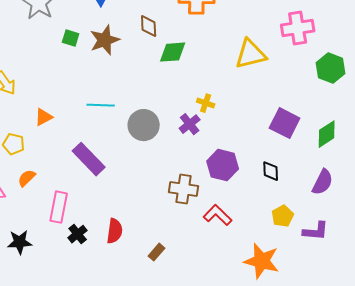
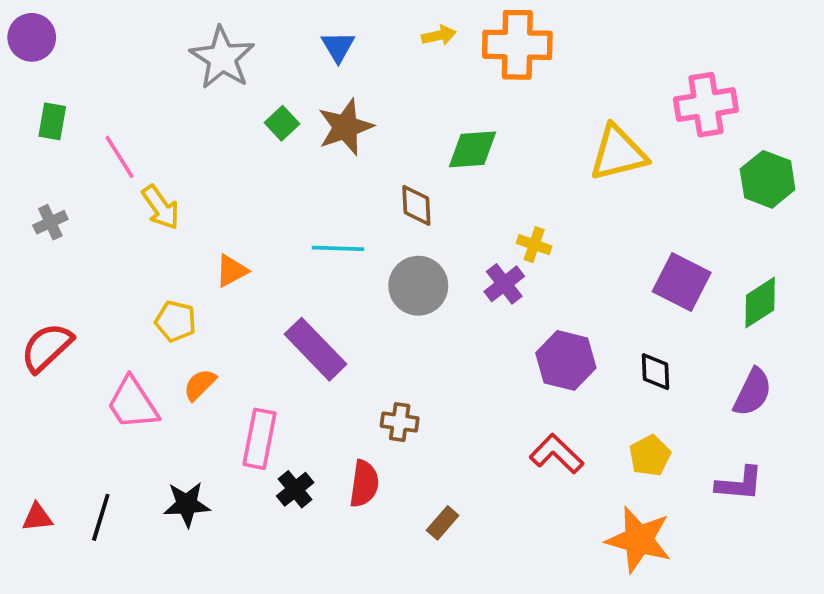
brown diamond: (149, 26) -> (416, 205), moved
green square: (71, 38) -> (282, 123), turned 30
brown cross: (184, 189) -> (400, 422), moved, size x0.7
yellow pentagon: (283, 216) -> (650, 456), moved

